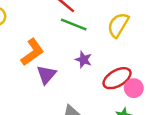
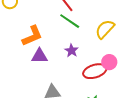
purple triangle: (46, 75) -> (39, 56), turned 36
pink circle: (134, 88) -> (109, 62), moved

